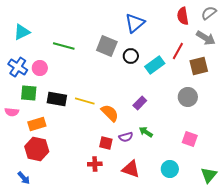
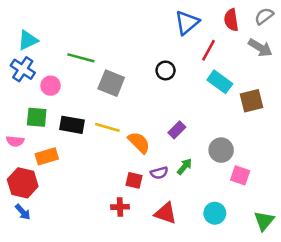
blue triangle: (135, 23) -> (187, 22), moved
gray square: (107, 46) -> (111, 83), moved
red line: (178, 51) -> (208, 50), moved
cyan rectangle: (155, 65) -> (220, 82), moved, turned 72
brown square: (199, 66) -> (251, 101), moved
blue cross: (18, 67) -> (23, 69), moved
gray circle: (188, 97) -> (221, 150), moved
green arrow: (146, 132) -> (184, 166), turned 96
red hexagon: (37, 149) -> (23, 183), moved
blue arrow: (24, 178) -> (23, 212), moved

